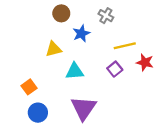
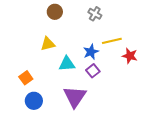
blue star: (81, 33) -> (91, 52), moved
purple square: (115, 69) -> (93, 71), moved

